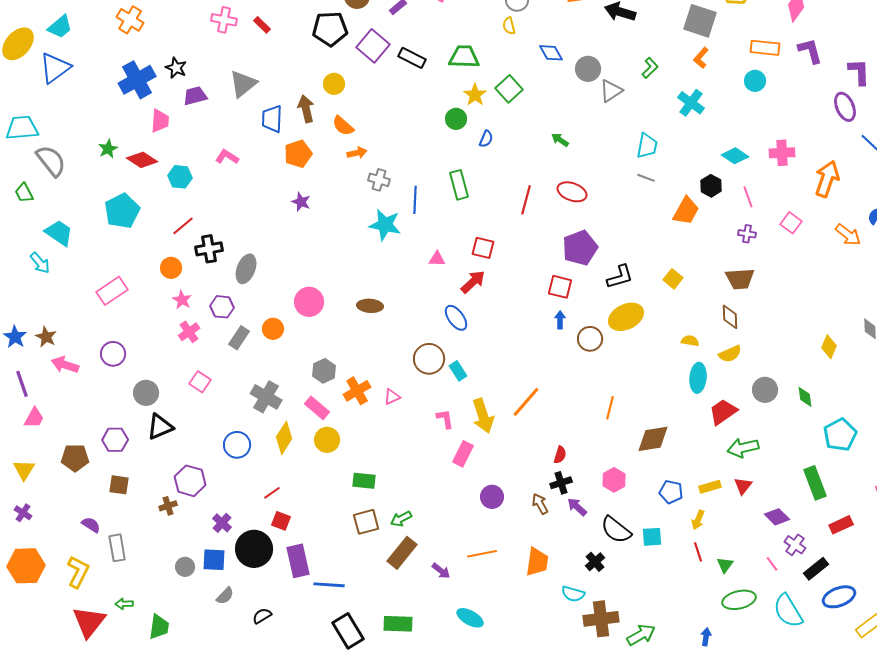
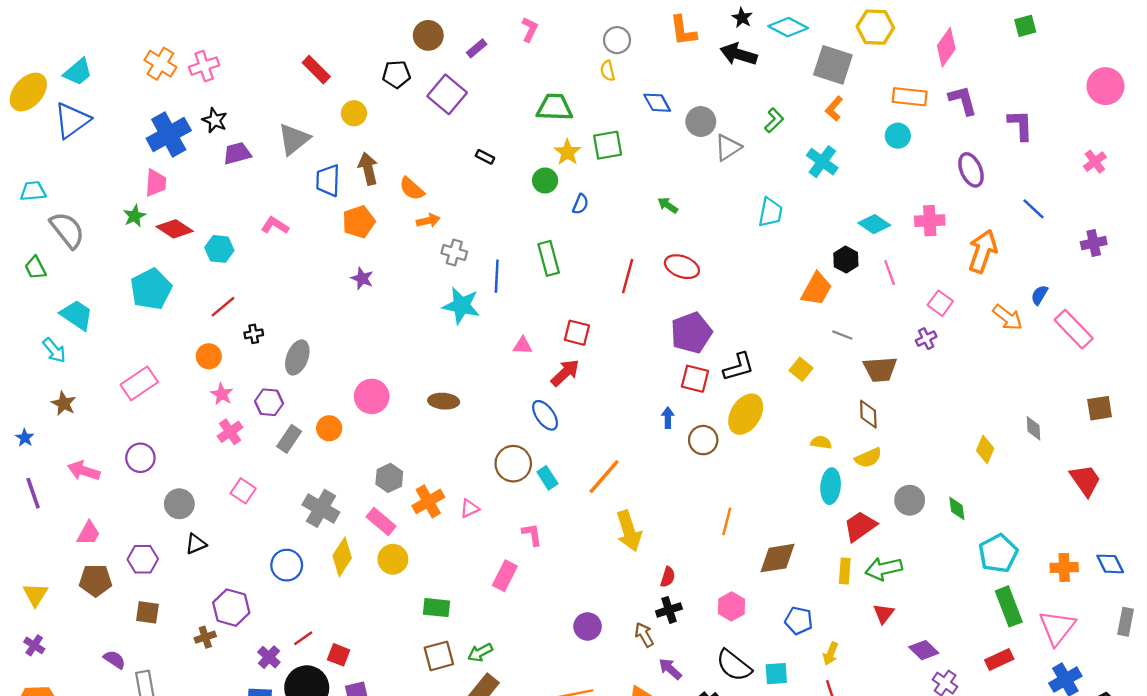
pink cross: (224, 20) -> (204, 66), moved, turned -30
red rectangle: (262, 25) -> (316, 70), size x1.4
black pentagon: (330, 29) -> (396, 74), size x0.7
black rectangle: (412, 58) -> (485, 157), moved, size x0.6
yellow circle: (334, 84) -> (354, 113), moved
green square: (509, 89) -> (608, 145), turned 32
purple ellipse: (845, 107) -> (971, 170), moved
pink trapezoid: (160, 121) -> (156, 183), moved
cyan trapezoid: (22, 128) -> (33, 191), size x0.7
gray line: (646, 178) -> (842, 335), moved
purple cross: (747, 234) -> (926, 339), moved, turned -36
black cross: (209, 249) -> (254, 334), size x0.6
red square: (560, 287) -> (695, 379), moved
yellow ellipse: (626, 317) -> (746, 414), turned -32
blue star: (15, 337) -> (25, 438), size x0.7
brown star: (46, 337) -> (64, 403), moved
orange line: (526, 402) -> (604, 477), moved
yellow arrow: (483, 416) -> (629, 531), moved
pink trapezoid: (34, 418) -> (88, 533), moved
black triangle: (160, 427) -> (196, 544), size x0.7
pink rectangle: (463, 454) -> (505, 576), moved
green rectangle: (815, 483) -> (1009, 606), moved
yellow rectangle: (710, 487) -> (845, 571), moved, turned -70
red line: (272, 493) -> (303, 638), moved
purple arrow: (577, 507) -> (670, 669), moved

